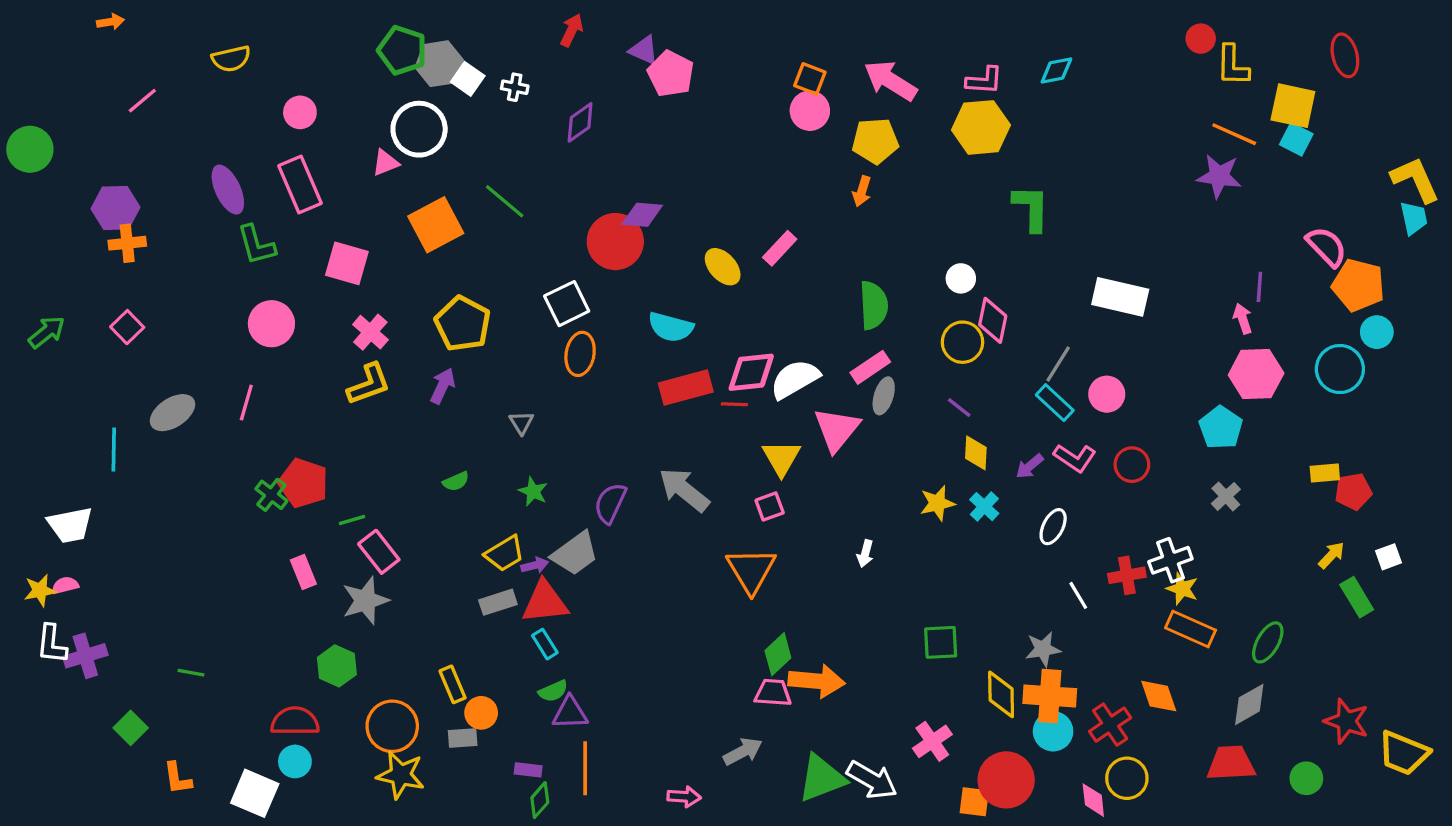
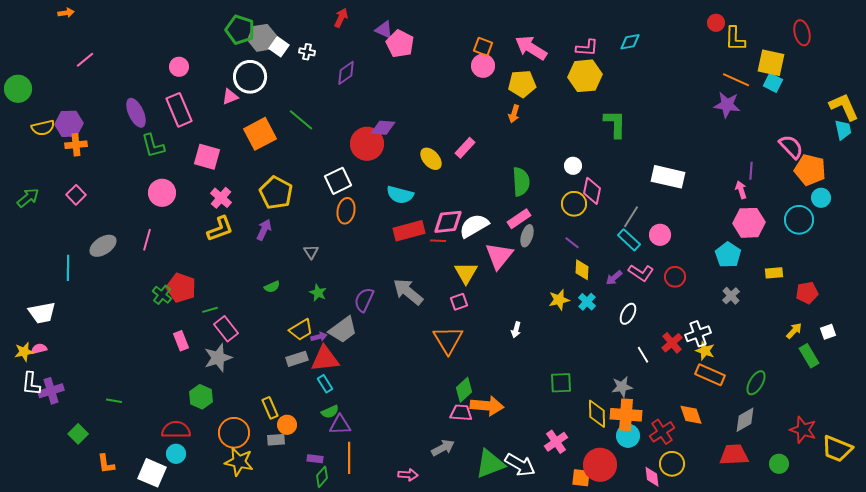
yellow semicircle: (231, 59) -> (43, 128), moved
yellow rectangle: (1325, 473) -> (774, 273), moved
red cross: (1127, 575) -> (672, 343), turned -30

